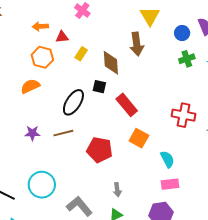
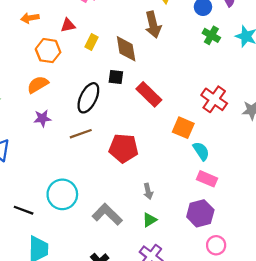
orange arrow: (40, 26) -> (30, 18), moved
green cross: (187, 59) -> (211, 35), turned -35
red cross: (184, 115) -> (214, 99), turned 30
purple star: (32, 133) -> (42, 118), moved
orange square: (139, 138) -> (183, 128), moved
pink rectangle: (170, 184) -> (207, 179), turned 36

